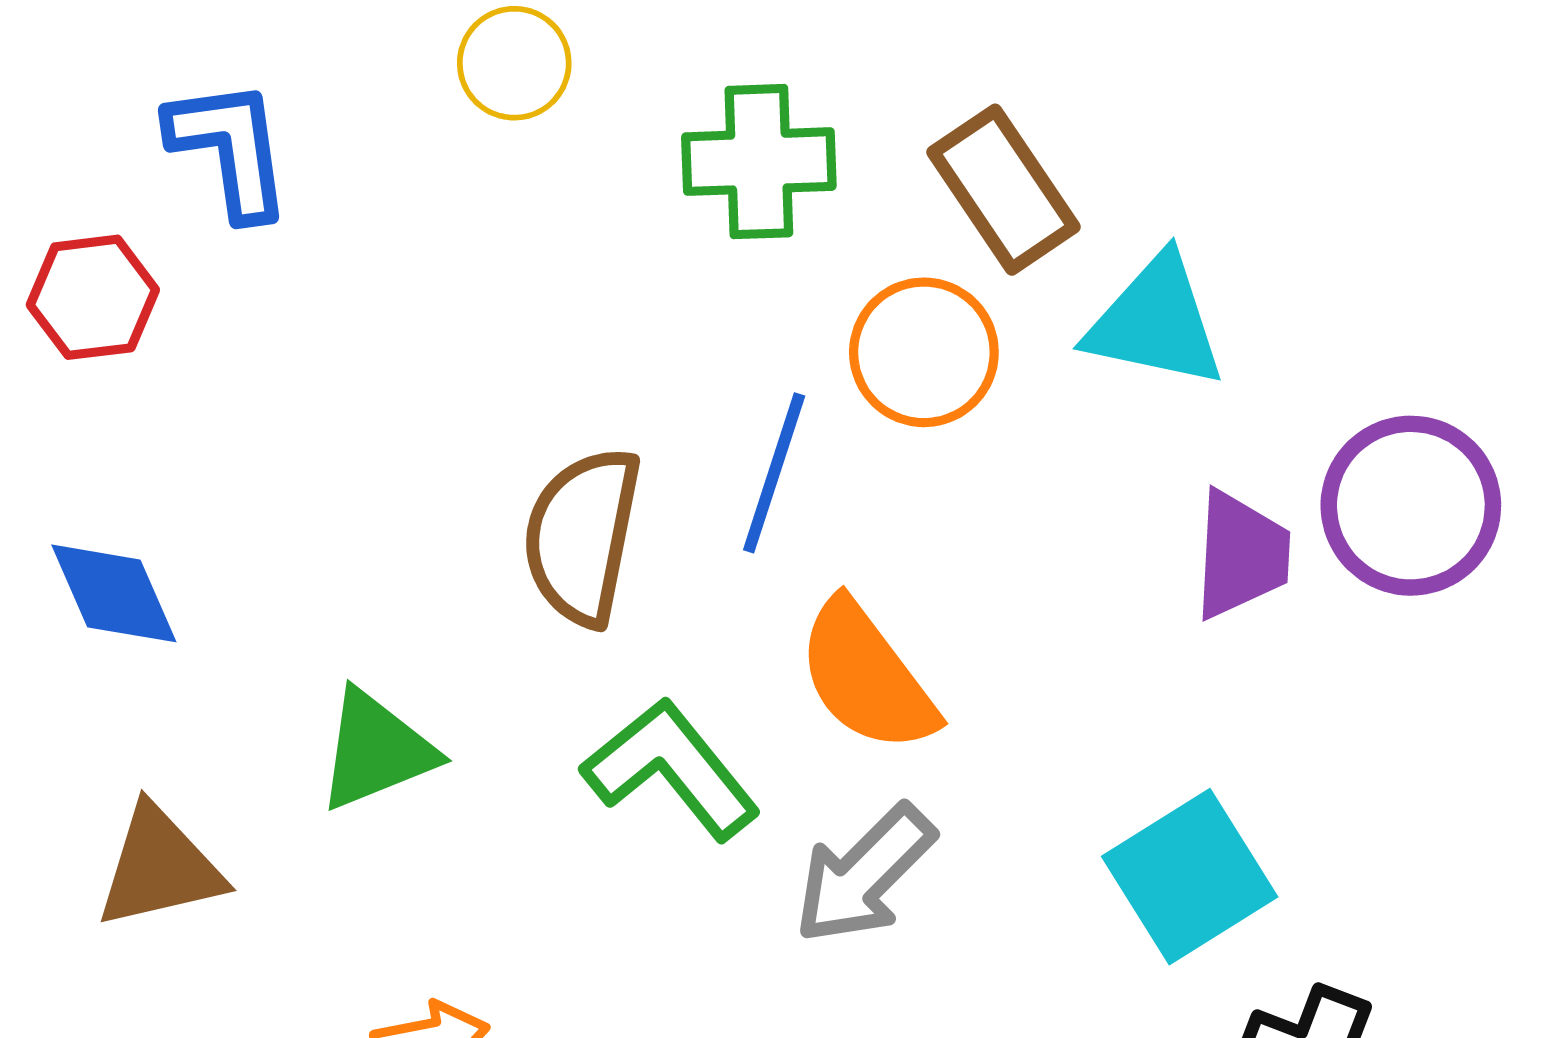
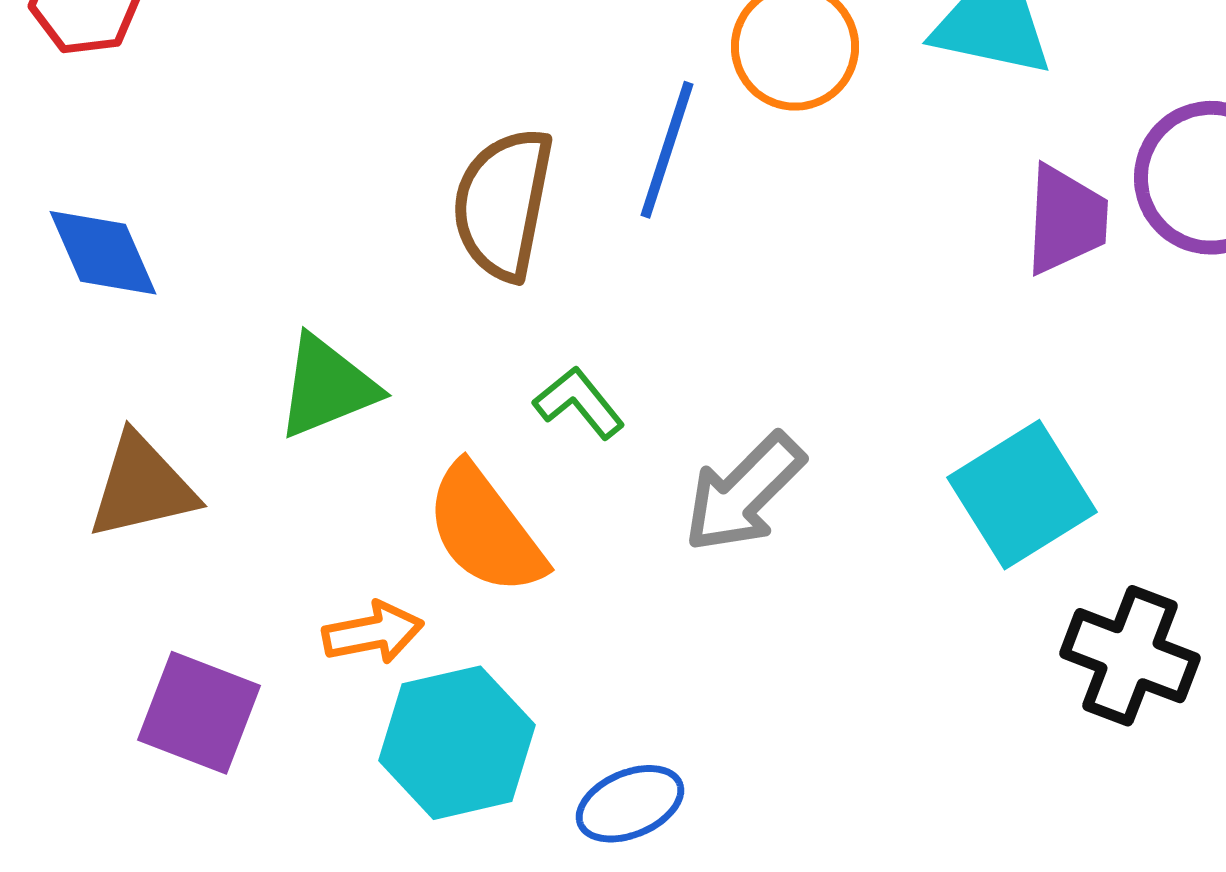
orange semicircle: (867, 677) -> (485, 530), moved
green L-shape: (671, 769) -> (579, 403), size x0.6

